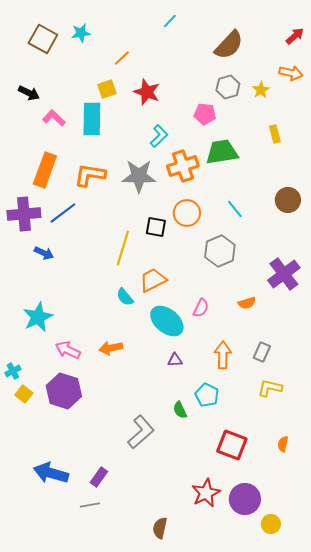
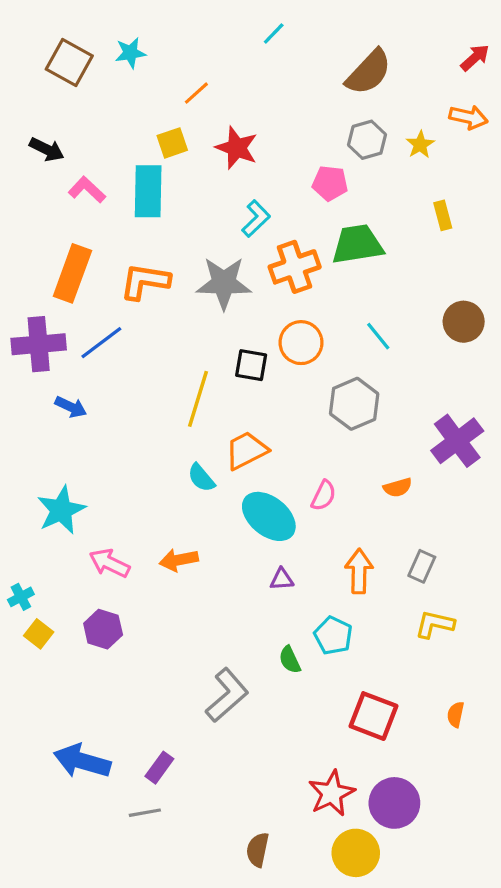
purple hexagon: (64, 391) -> (103, 629), size x0.7
yellow circle: (271, 524) -> (356, 853), moved, size x1.5

